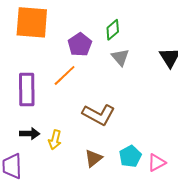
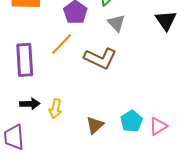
brown L-shape: (99, 115) -> (100, 58), moved

